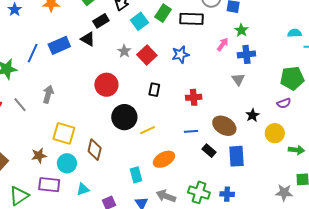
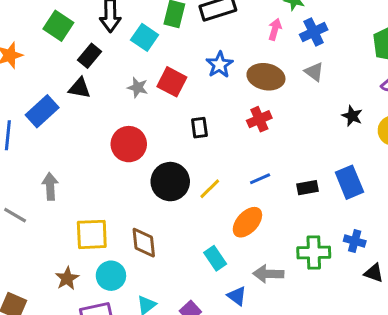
brown ellipse: (224, 126) -> (266, 77), moved
blue line: (191, 131) -> (260, 179), moved
black rectangle: (209, 151) -> (307, 188), turned -32
blue cross: (227, 194) -> (355, 241), turned 32

